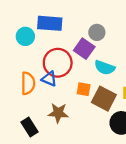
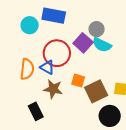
cyan semicircle: (105, 68) -> (102, 45), moved
brown square: (104, 99) -> (96, 91), turned 30
brown star: (58, 113) -> (53, 89), moved
black rectangle: (30, 127) -> (36, 111), moved

